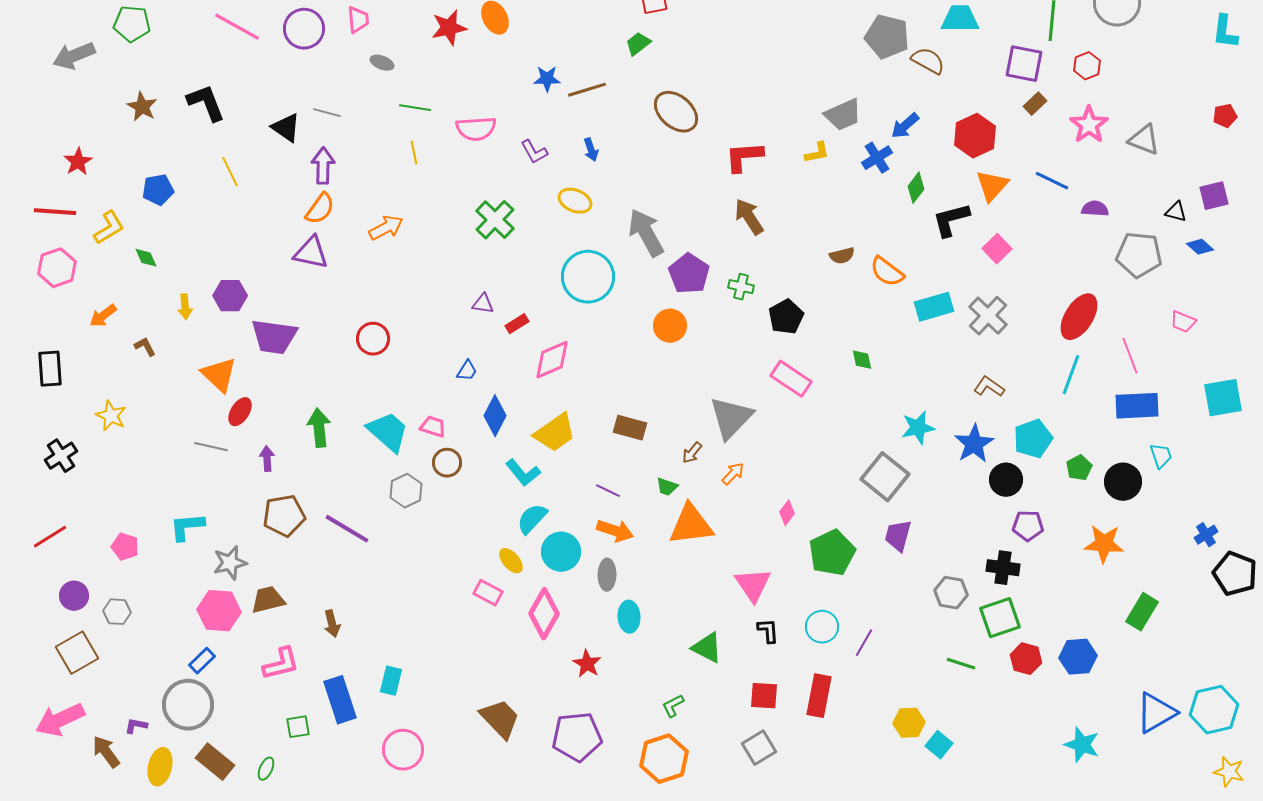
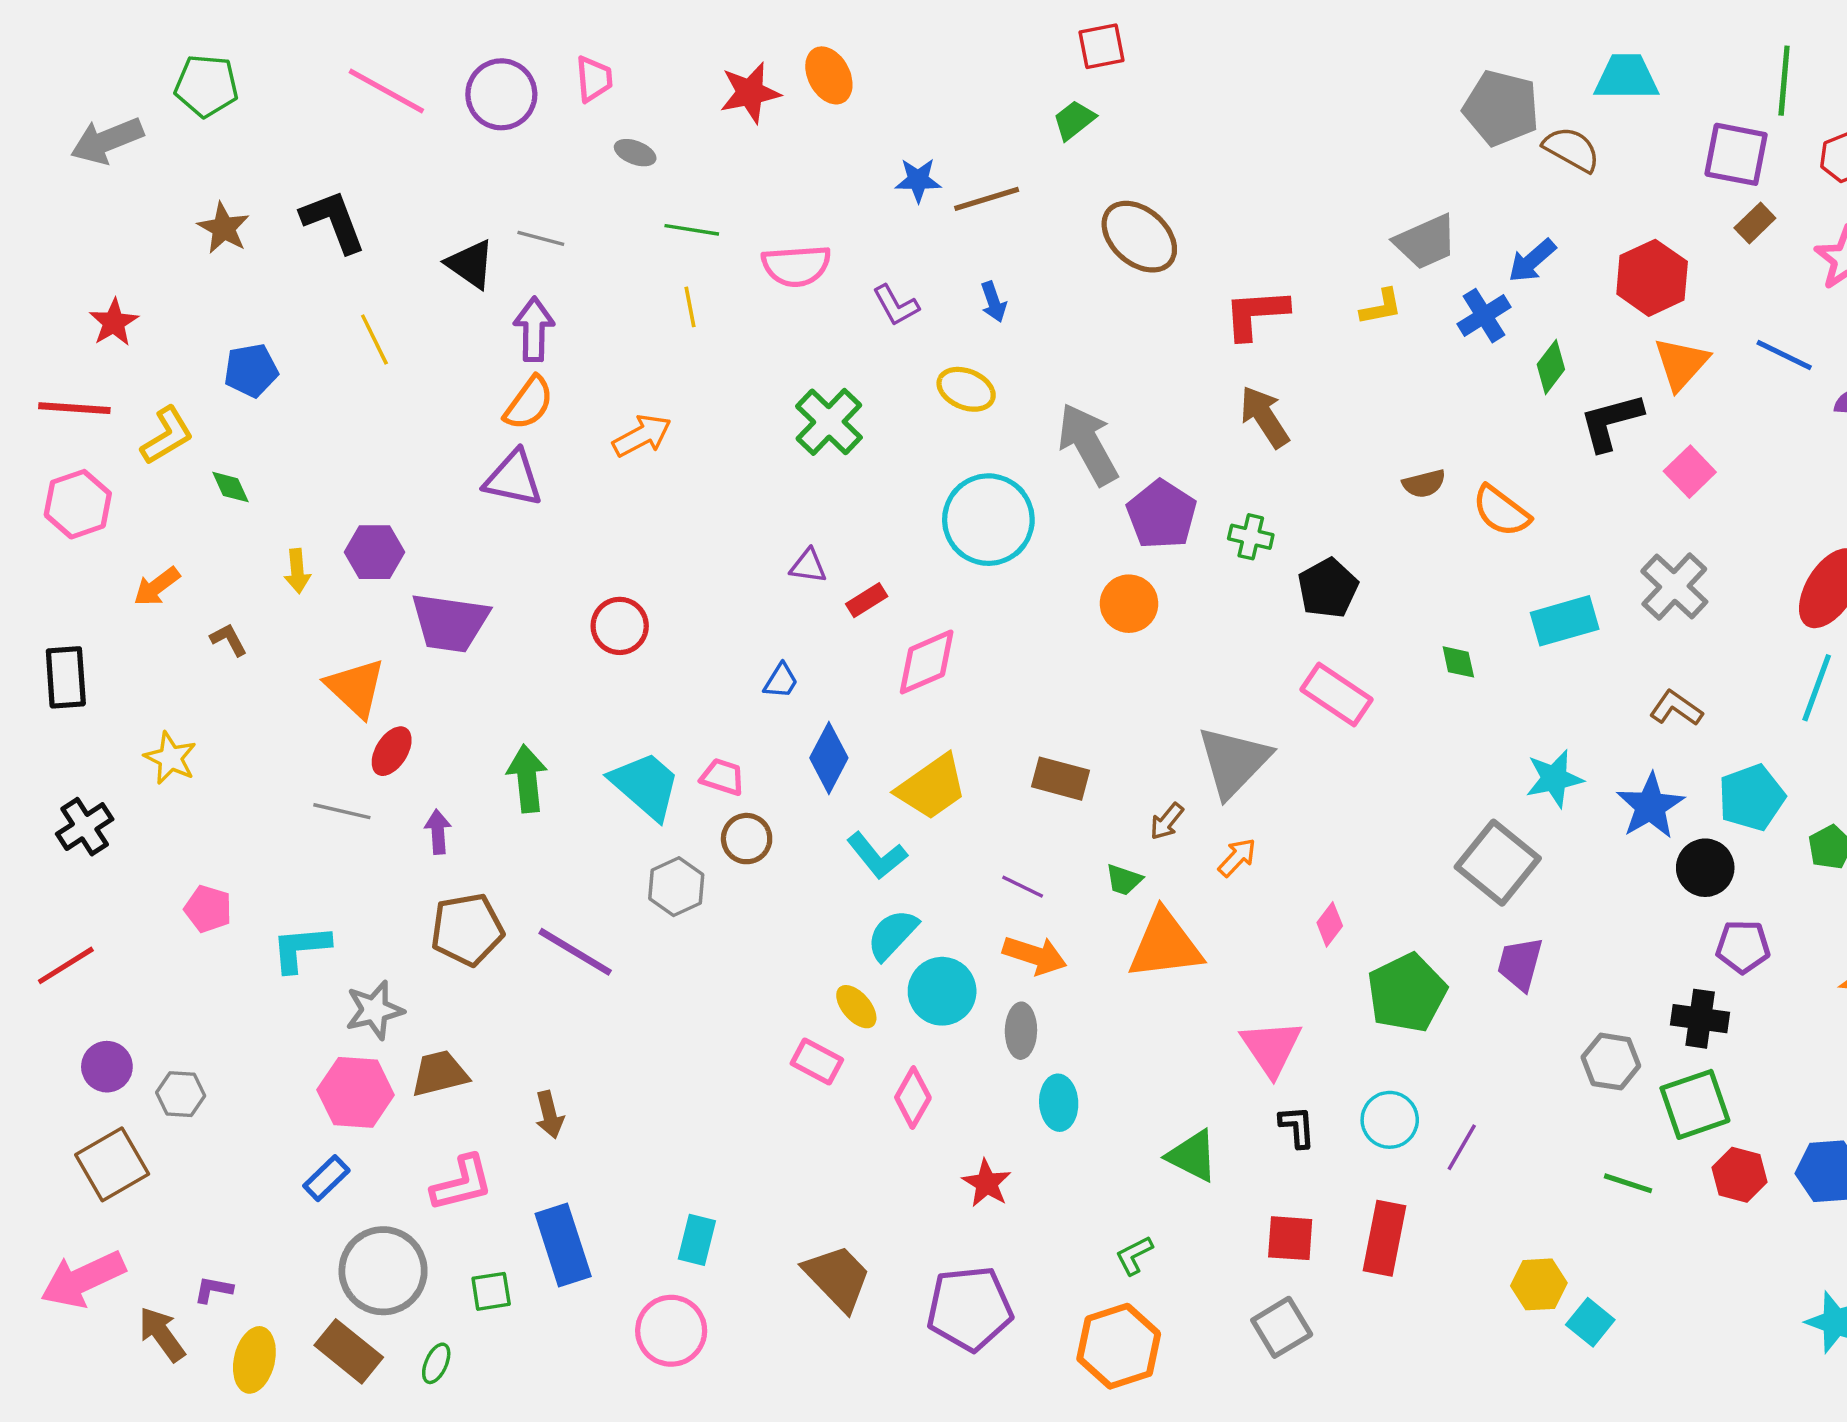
cyan rectangle: (934, 307) -> (1565, 621), moved
pink pentagon: (125, 547) -> (208, 909), moved
pink diamond: (544, 614) -> (913, 1098), size x0.7
cyan rectangle: (391, 681) -> (697, 1240), moved
gray circle: (188, 705) -> (383, 1271), moved

